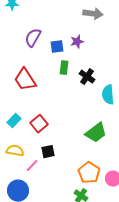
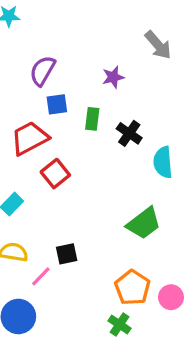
gray arrow: (93, 14) -> (158, 45), moved, turned 42
blue square: (57, 47) -> (57, 104), moved
red trapezoid: (25, 80) -> (30, 138), turned 95
red square: (39, 124) -> (55, 174), moved

